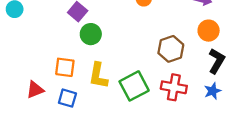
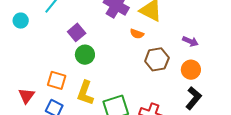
brown hexagon: (171, 49) -> (157, 59), moved
red triangle: (35, 90) -> (27, 96), turned -42

